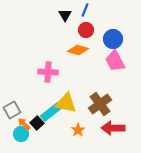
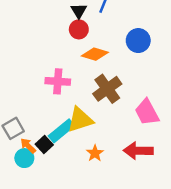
red circle: (86, 30) -> (79, 29), moved
pink trapezoid: (115, 61) -> (147, 112), moved
yellow triangle: (66, 103) -> (80, 120), turned -30
brown cross: (100, 104) -> (107, 89), moved

